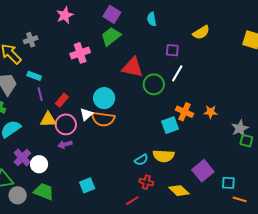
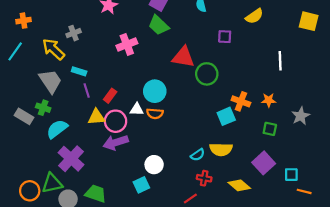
green trapezoid: (111, 36) -> (159, 25), turned -95
white line: (177, 73) -> (280, 61), moved, turned -30
white triangle: (86, 114) -> (137, 109), turned 48
orange semicircle: (103, 119) -> (155, 114), size x0.7
green square: (246, 141) -> (270, 129), moved
purple arrow: (65, 144) -> (116, 142), size x1.6
purple cross: (22, 157) -> (71, 159), size x1.4
white circle: (39, 164) -> (154, 165), moved

